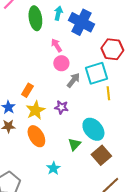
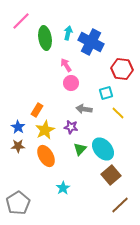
cyan square: (96, 73) -> (106, 93), size x0.6
gray arrow: (73, 80) -> (84, 109), moved, turned -119
yellow line: (108, 93) -> (118, 113), turned -40
green triangle: (74, 144) -> (80, 149), moved

